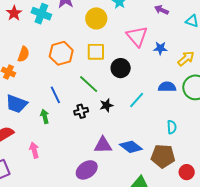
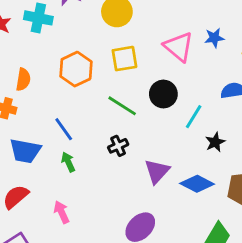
pink triangle: (137, 36) -> (179, 47), moved
black circle: (121, 68) -> (163, 94), moved
blue line: (55, 95) -> (64, 129), moved
black star: (106, 105) -> (215, 142), moved
purple triangle: (103, 145) -> (157, 171), moved, turned -36

